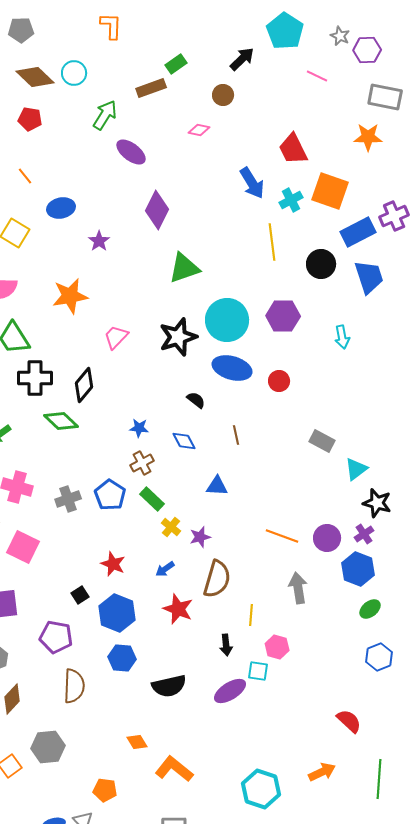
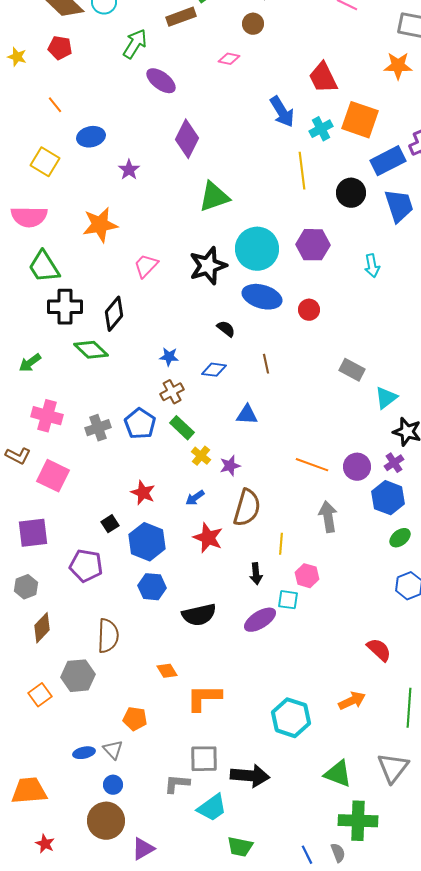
blue diamond: (184, 441) -> (214, 370), turned -55
brown semicircle: (74, 686) -> (108, 636), moved
orange L-shape: (174, 769) -> (204, 698), turned -39

